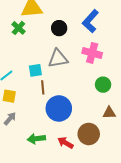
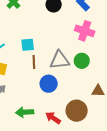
gray triangle: (58, 59) -> (60, 60), moved
green circle: (103, 85) -> (82, 61), moved
blue circle: (59, 108) -> (49, 84), size x0.7

